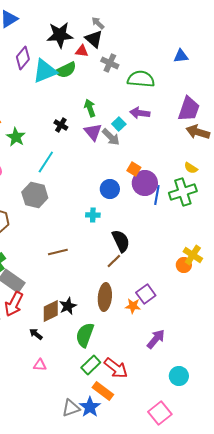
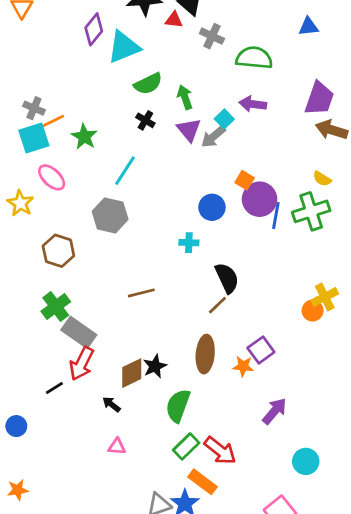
green semicircle: (66, 70) -> (148, 84), moved
gray arrow: (111, 137) -> (213, 137), turned 96
yellow cross: (193, 255) -> (325, 297), turned 30

